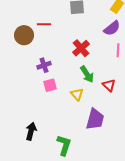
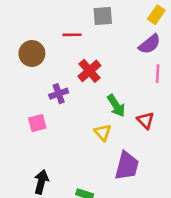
red line: (44, 24) -> (72, 35), moved
red cross: (81, 48) -> (89, 71), moved
pink square: (50, 85) -> (37, 123), moved

